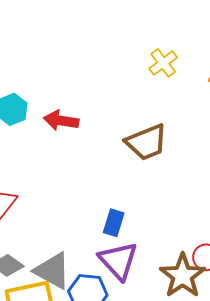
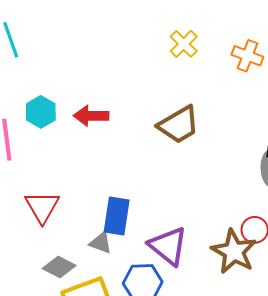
blue rectangle: (114, 223) -> (117, 216), moved, size x1.4
gray triangle: (52, 271) -> (101, 243), moved, size x0.6

